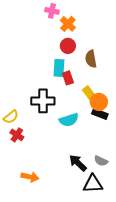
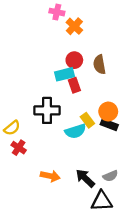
red circle: (68, 46) -> (74, 60), moved
cyan rectangle: (59, 68) -> (64, 74), turned 72
yellow rectangle: (89, 93) -> (87, 120), moved
gray semicircle: (101, 161) -> (110, 176), turned -48
orange arrow: (30, 177) -> (50, 176), moved

